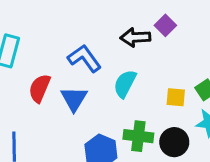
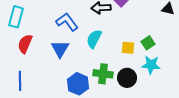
red semicircle: (40, 88) -> (25, 44), moved

